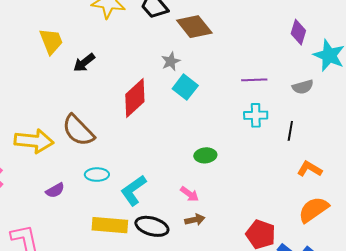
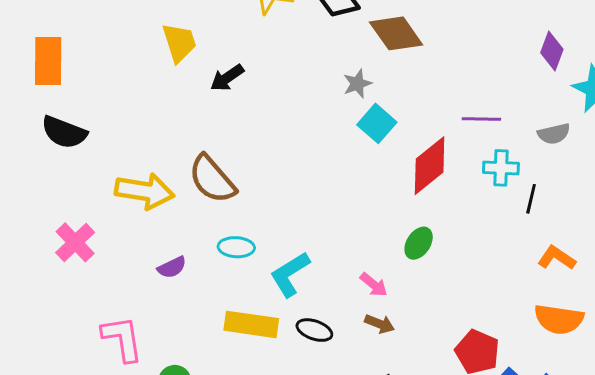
red diamond: (135, 98) -> (430, 166), moved
cyan cross: (256, 115) -> (501, 168), moved
green ellipse: (205, 155) -> (419, 243), moved, turned -55
orange semicircle: (313, 210) -> (559, 319), turned -140
brown arrow: (195, 220) -> (380, 324), turned 30
black ellipse: (152, 226) -> (314, 330), size x0.7

